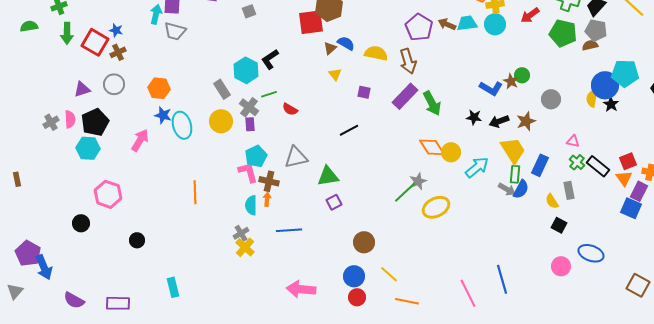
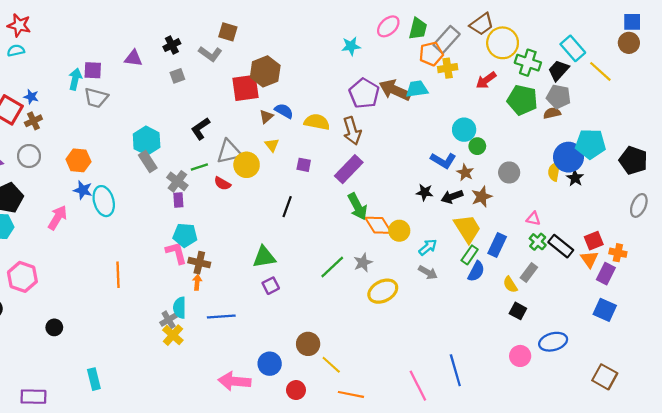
brown arrow: (447, 24) -> (395, 90), size x1.6
cyan circle: (495, 24) -> (464, 130), moved
cyan hexagon: (246, 70) -> (147, 141), moved
brown star: (511, 81) -> (465, 172), moved
green arrow: (432, 103) -> (358, 207), moved
yellow circle: (221, 121) -> (247, 165), moved
black line: (349, 130) -> (287, 207), turned -42
cyan pentagon: (256, 156) -> (185, 235), turned 30
gray triangle: (296, 157) -> (229, 152), moved
cyan arrow: (477, 167) -> (428, 247), size x0.7
green rectangle: (515, 174) -> (470, 255), turned 30
gray arrow: (507, 189) -> (428, 272), moved
gray rectangle: (569, 190) -> (529, 272), turned 48
green line: (405, 192) -> (332, 267), moved
cyan semicircle: (251, 205) -> (180, 308), moved
blue square: (631, 208) -> (605, 310), moved
brown circle: (364, 242) -> (308, 344), moved
blue ellipse: (591, 253) -> (553, 342), turned -35
blue circle: (354, 276) -> (270, 364), moved

